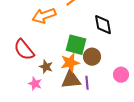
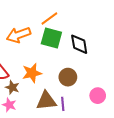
green square: (76, 45) -> (51, 38), moved
orange star: (70, 63) -> (32, 73), moved
brown star: (46, 67) -> (12, 87), moved

